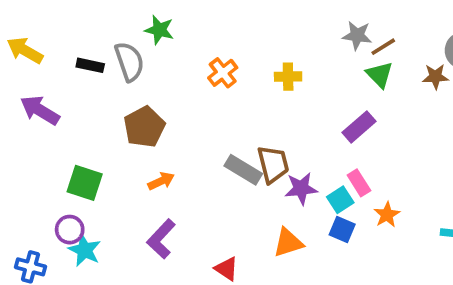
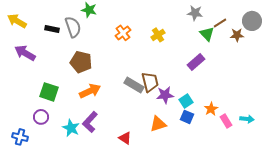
brown line: (383, 47) -> (220, 23), moved
yellow cross: (288, 77) -> (158, 35), turned -32
brown pentagon: (144, 127) -> (81, 62), turned -30
orange arrow: (161, 181) -> (90, 91), size x1.5
pink rectangle: (359, 183) -> (226, 121), moved
cyan star: (85, 250) -> (71, 128), moved

